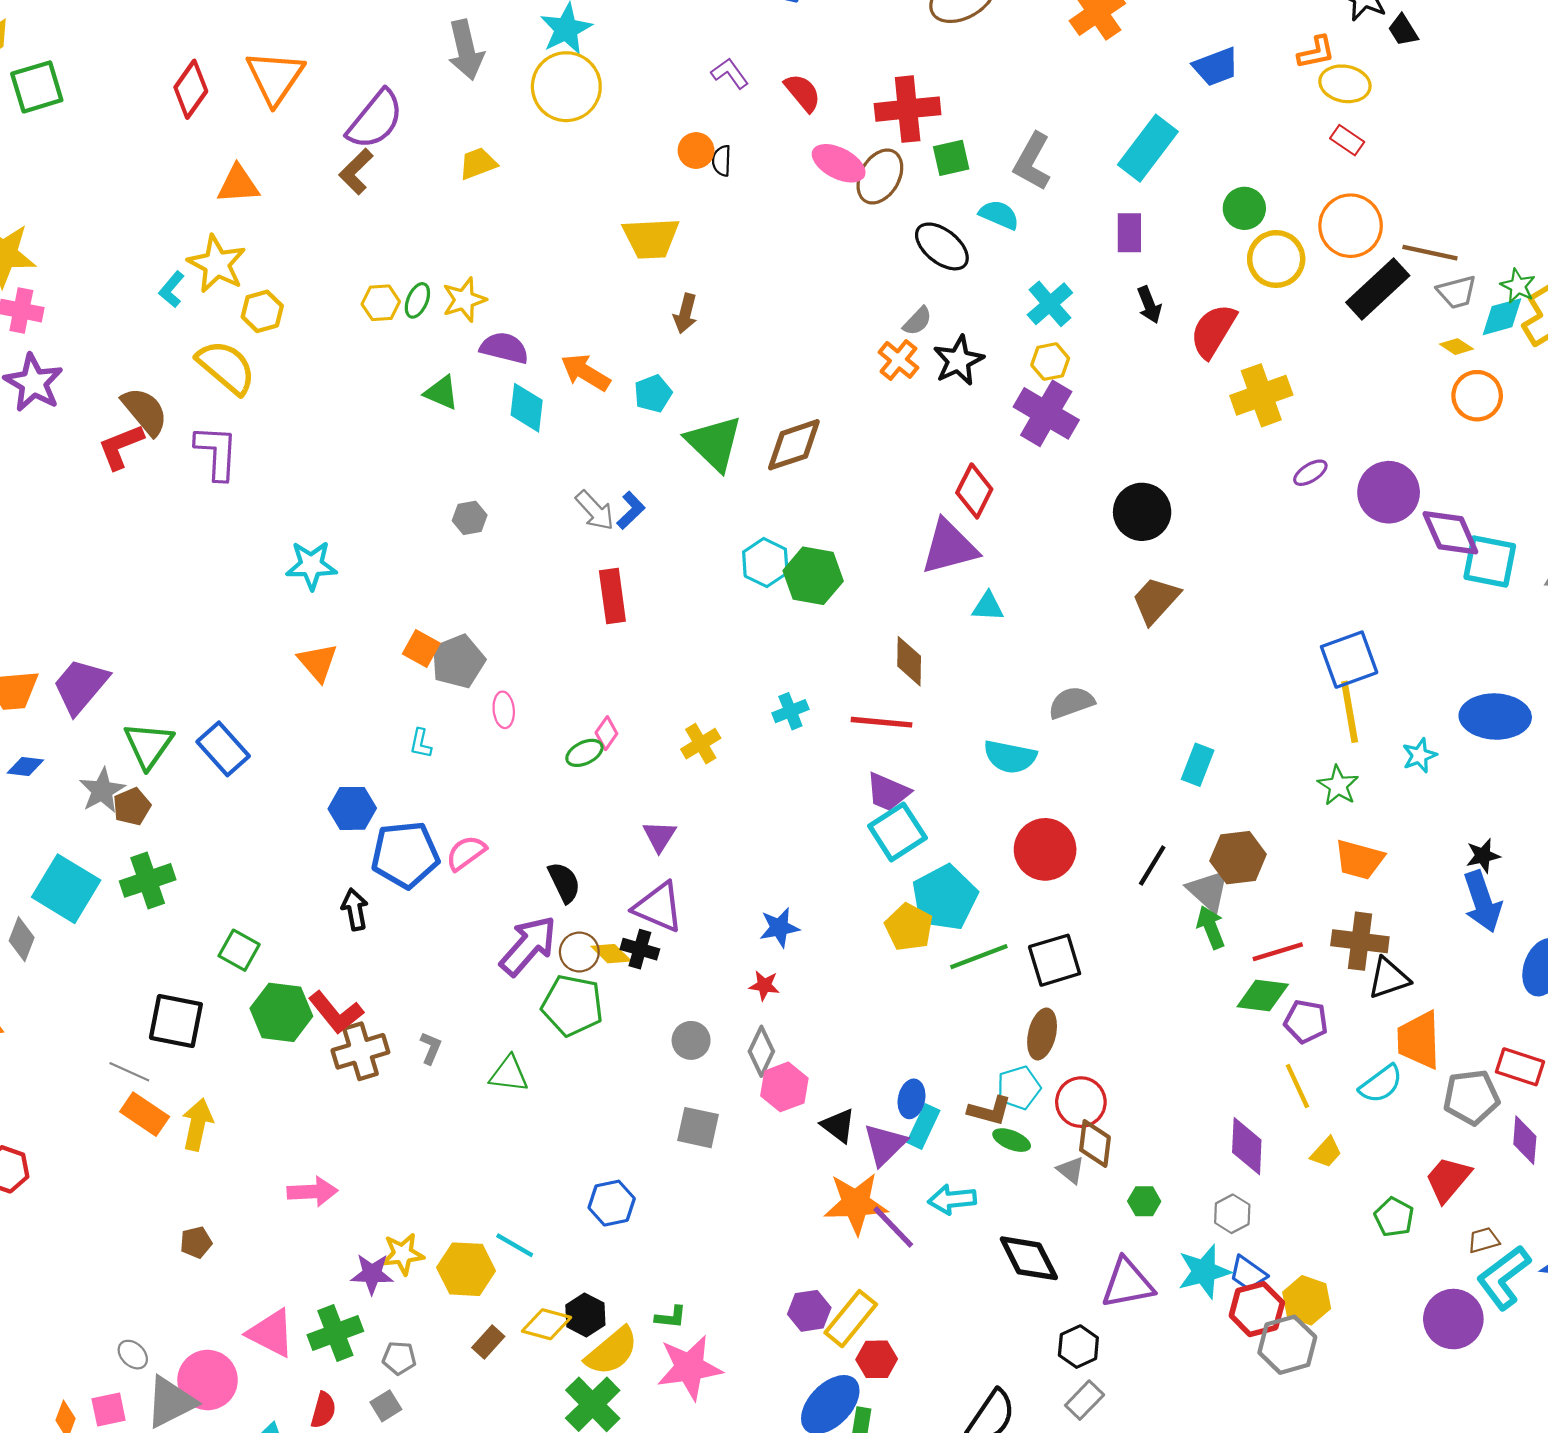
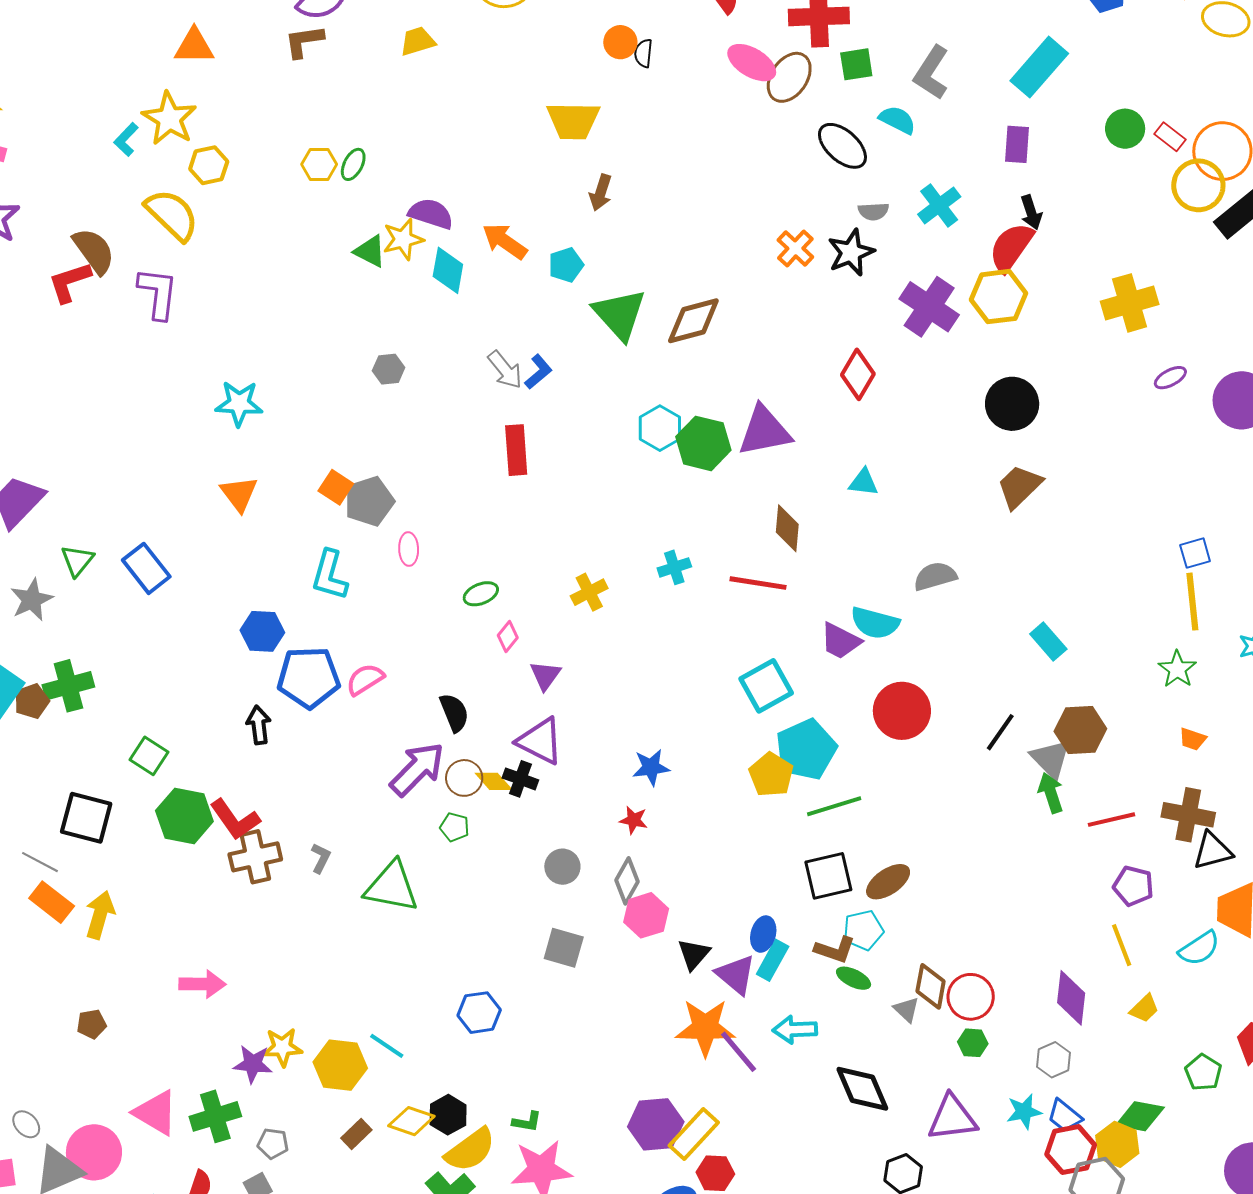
red rectangle: (1347, 140) -> (1170, 137), moved
brown L-shape: (356, 172) -> (304, 41), turned 33
yellow circle: (1276, 259) -> (1198, 185), moved
yellow star: (464, 300) -> (403, 239), moved
gray semicircle: (917, 321) -> (873, 211), moved, turned 40
red semicircle: (1213, 331) -> (1011, 247), moved
yellow hexagon: (1050, 362) -> (998, 297), moved, size x1.6
purple triangle: (949, 547) -> (765, 431), moved
blue square: (1349, 660) -> (1195, 553), size x0.6
pink diamond: (606, 733) -> (508, 637), moved
cyan L-shape: (421, 743) -> (330, 575), size x1.8
green triangle: (148, 745) -> (77, 561), size x0.7
cyan rectangle: (1198, 765) -> (1048, 642), turned -66
purple trapezoid: (888, 792) -> (840, 641), moved
brown pentagon: (132, 807) -> (32, 701), moved
orange trapezoid: (1359, 860) -> (1193, 739), size x0.6
black square: (1055, 960) -> (828, 876), moved
green diamond: (1263, 995) -> (1140, 1116), moved
green pentagon: (572, 1005) -> (454, 827), size x0.5
brown ellipse: (1042, 1034) -> (888, 882), turned 39
green triangle: (509, 1074) -> (392, 887), size x1.5
red circle: (1081, 1102) -> (971, 997), moved
black triangle: (838, 1125) -> (694, 954), turned 30
purple triangle: (885, 1144) -> (736, 975), turned -39
cyan star: (1204, 1272) -> (1024, 1112), size x0.7
purple hexagon: (809, 1311) -> (656, 1124), size x1.4

